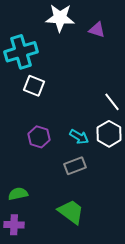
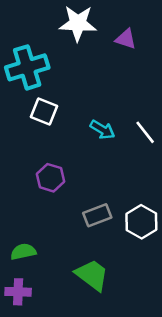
white hexagon: (109, 134) -> (141, 222), moved
cyan arrow: (79, 137) -> (102, 130), moved

